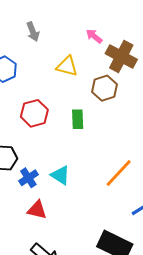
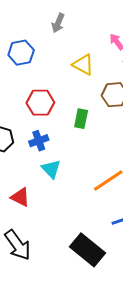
gray arrow: (33, 32) -> (58, 23), turned 30
blue cross: (28, 178) -> (39, 141), moved

